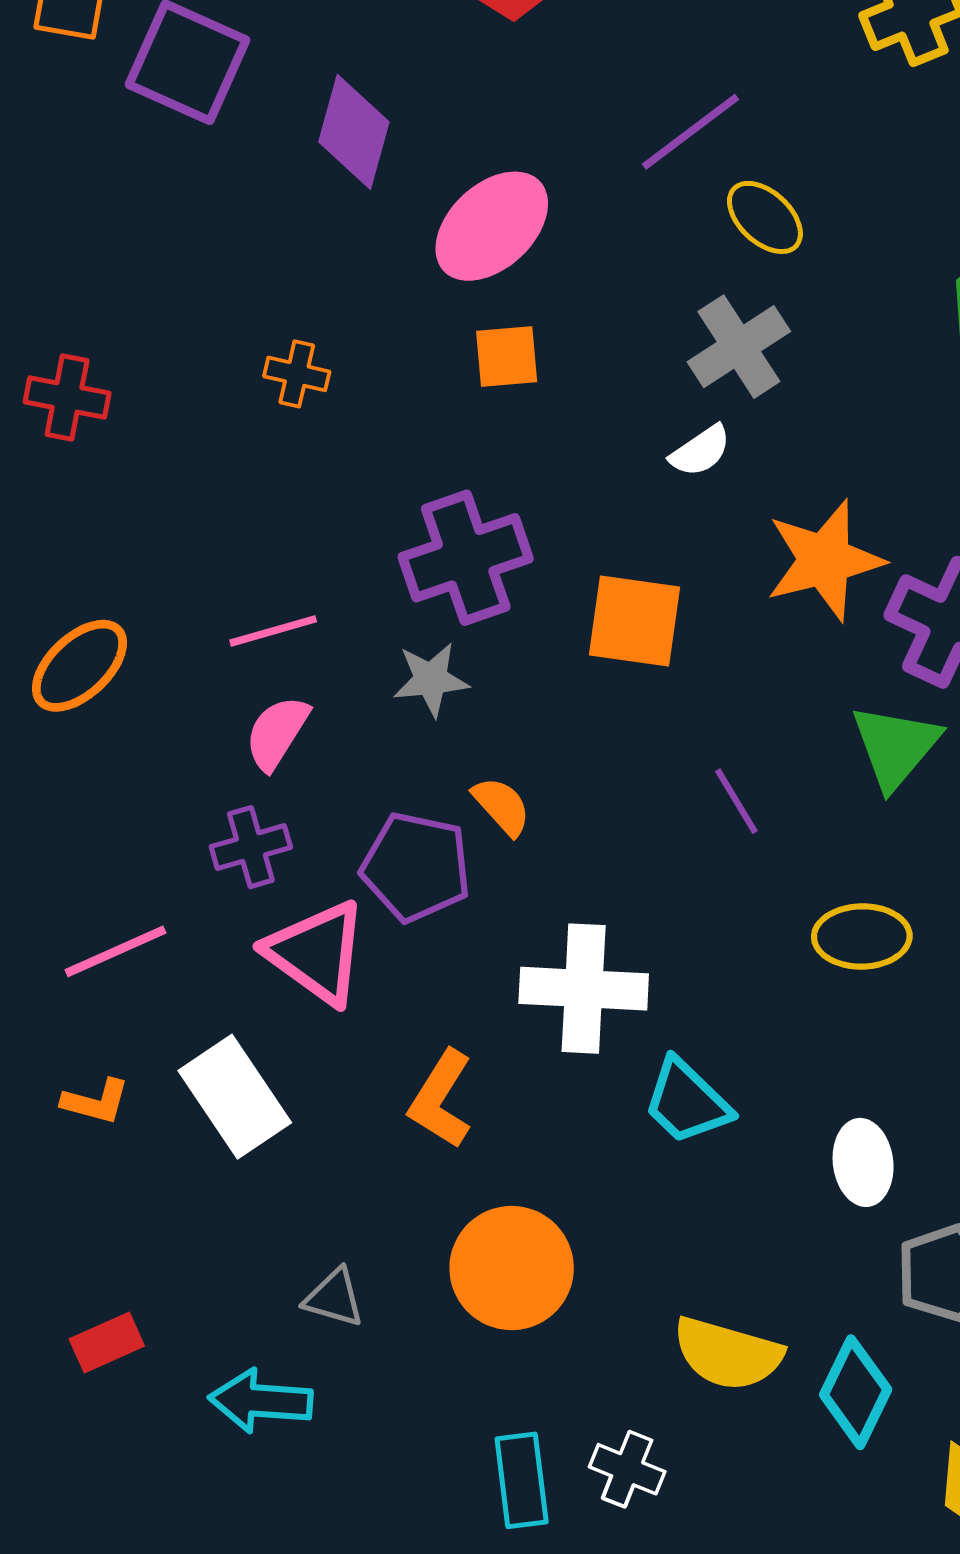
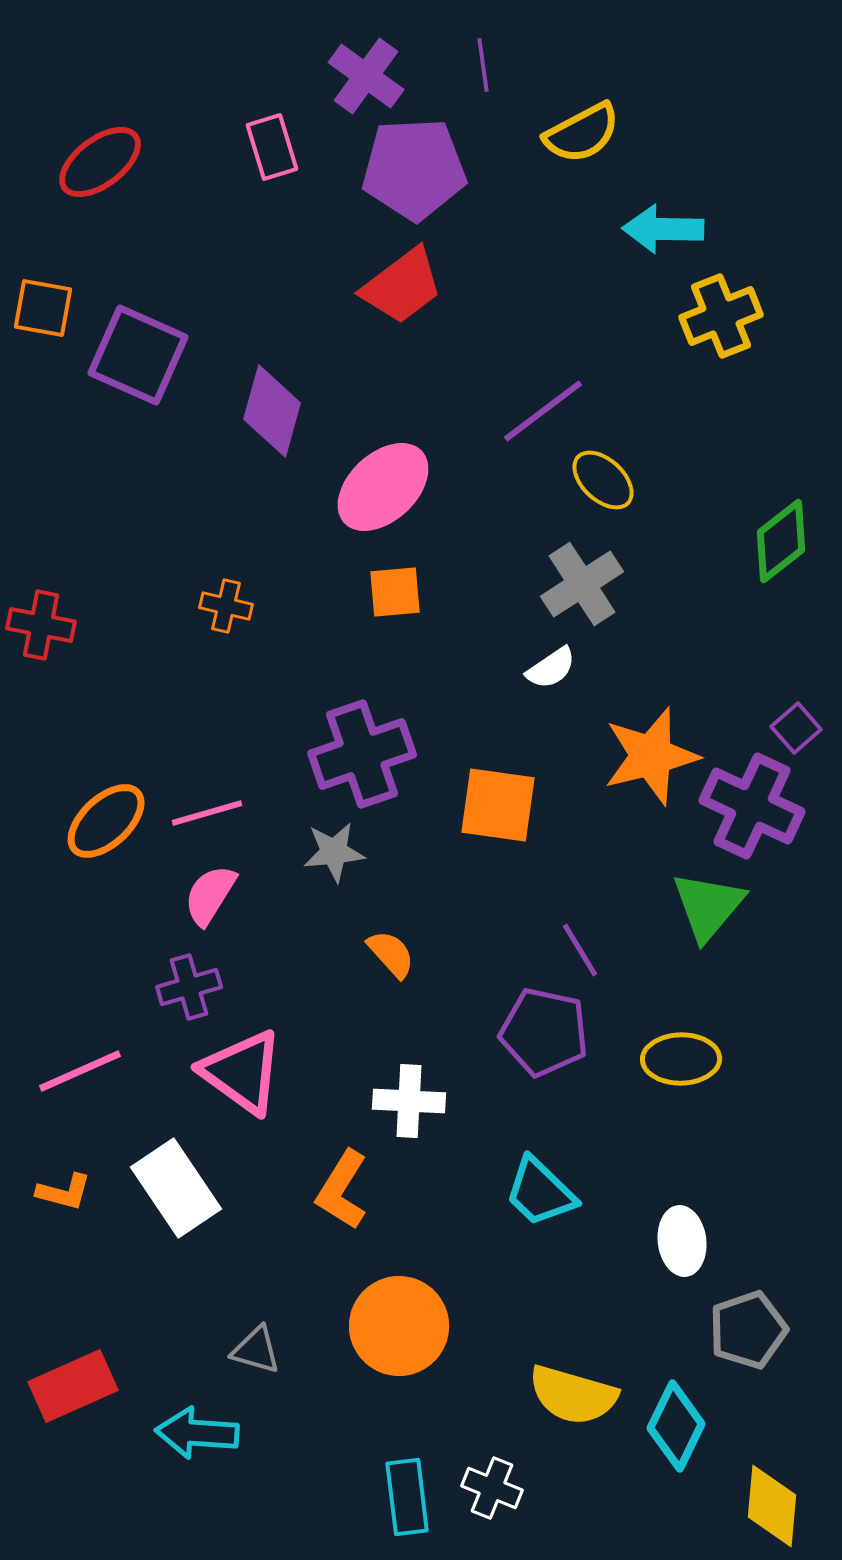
orange ellipse: (79, 666) -> (106, 821), moved
purple pentagon: (416, 867) -> (544, 1032), moved
white cross: (584, 989) -> (409, 1101), moved, size x0.7
red rectangle: (107, 1343) -> (73, 1386), size x1.5

